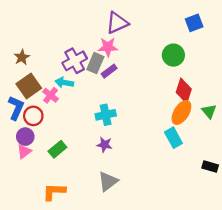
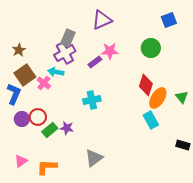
pink star: (108, 47) -> (110, 51), moved
gray rectangle: (95, 63) -> (68, 38), moved
red diamond: (184, 91) -> (146, 85), moved
red circle: (33, 116) -> (38, 117), moved
purple star: (105, 145) -> (67, 128), moved
pink triangle: (24, 152) -> (21, 161), moved

